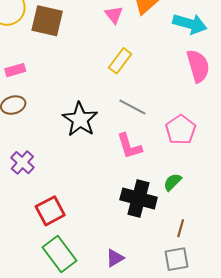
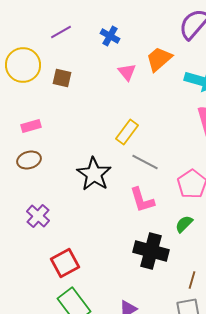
brown square: (47, 21) -> (62, 78), size x0.6
yellow rectangle: (120, 61) -> (127, 132), moved
green semicircle: (172, 182) -> (184, 224), moved

